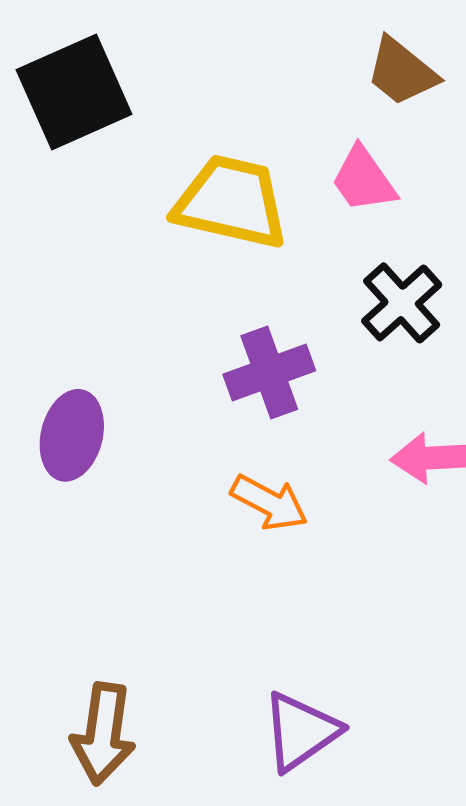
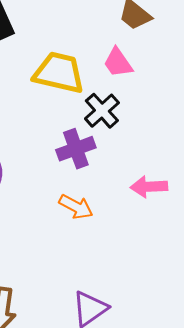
black cross: (402, 303) -> (102, 111), moved

